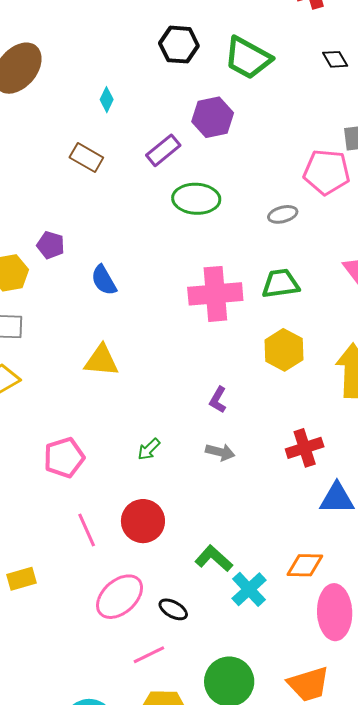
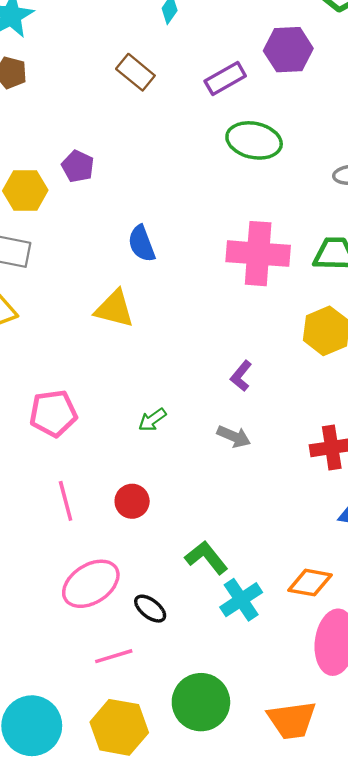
blue semicircle: (104, 280) -> (142, 244), moved
red circle: (143, 521) -> (132, 501), size x0.7

